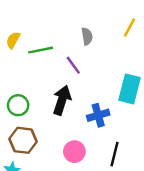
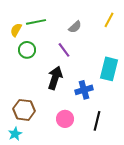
gray semicircle: (87, 36) -> (75, 27), turned 56
green line: (41, 50) -> (36, 22), moved
green circle: (18, 105) -> (27, 50), moved

